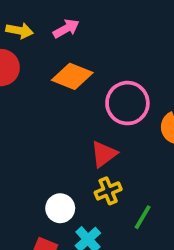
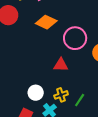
red triangle: (104, 154) -> (61, 65), turned 35
yellow cross: (108, 191) -> (61, 95), moved

